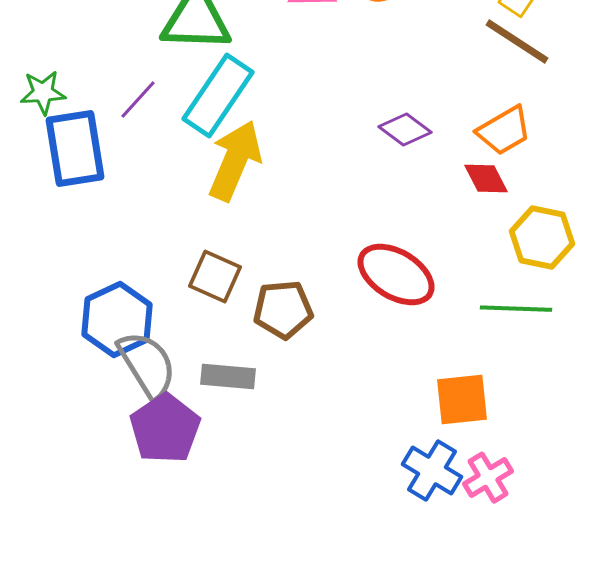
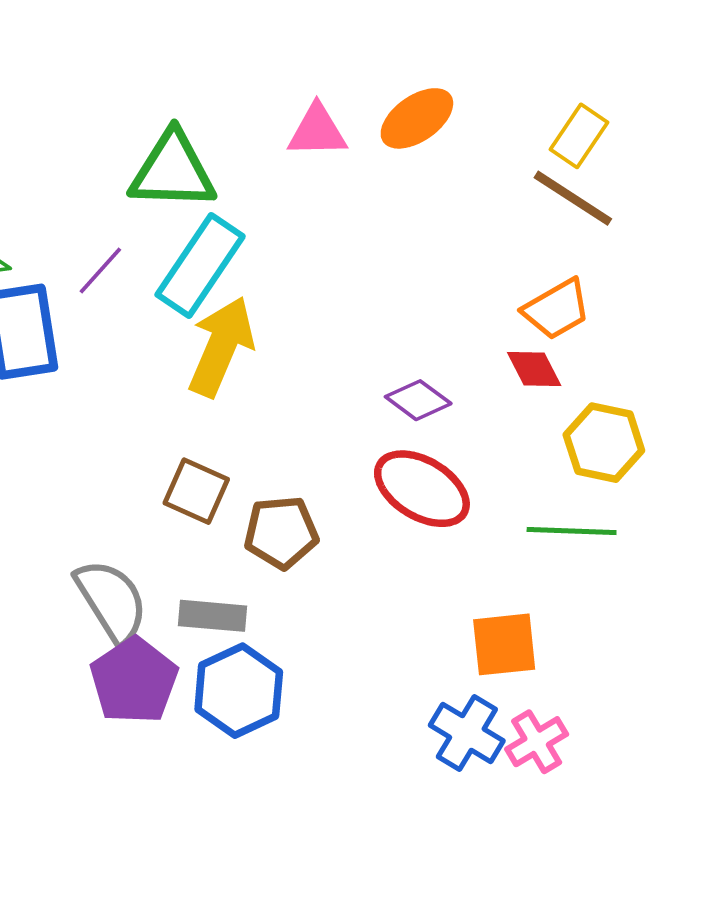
purple diamond: (405, 130) -> (418, 400), moved
blue hexagon: (117, 320) -> (239, 691), moved

